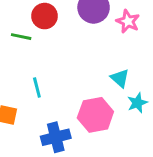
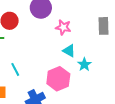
pink star: (128, 21) -> (63, 27), moved

